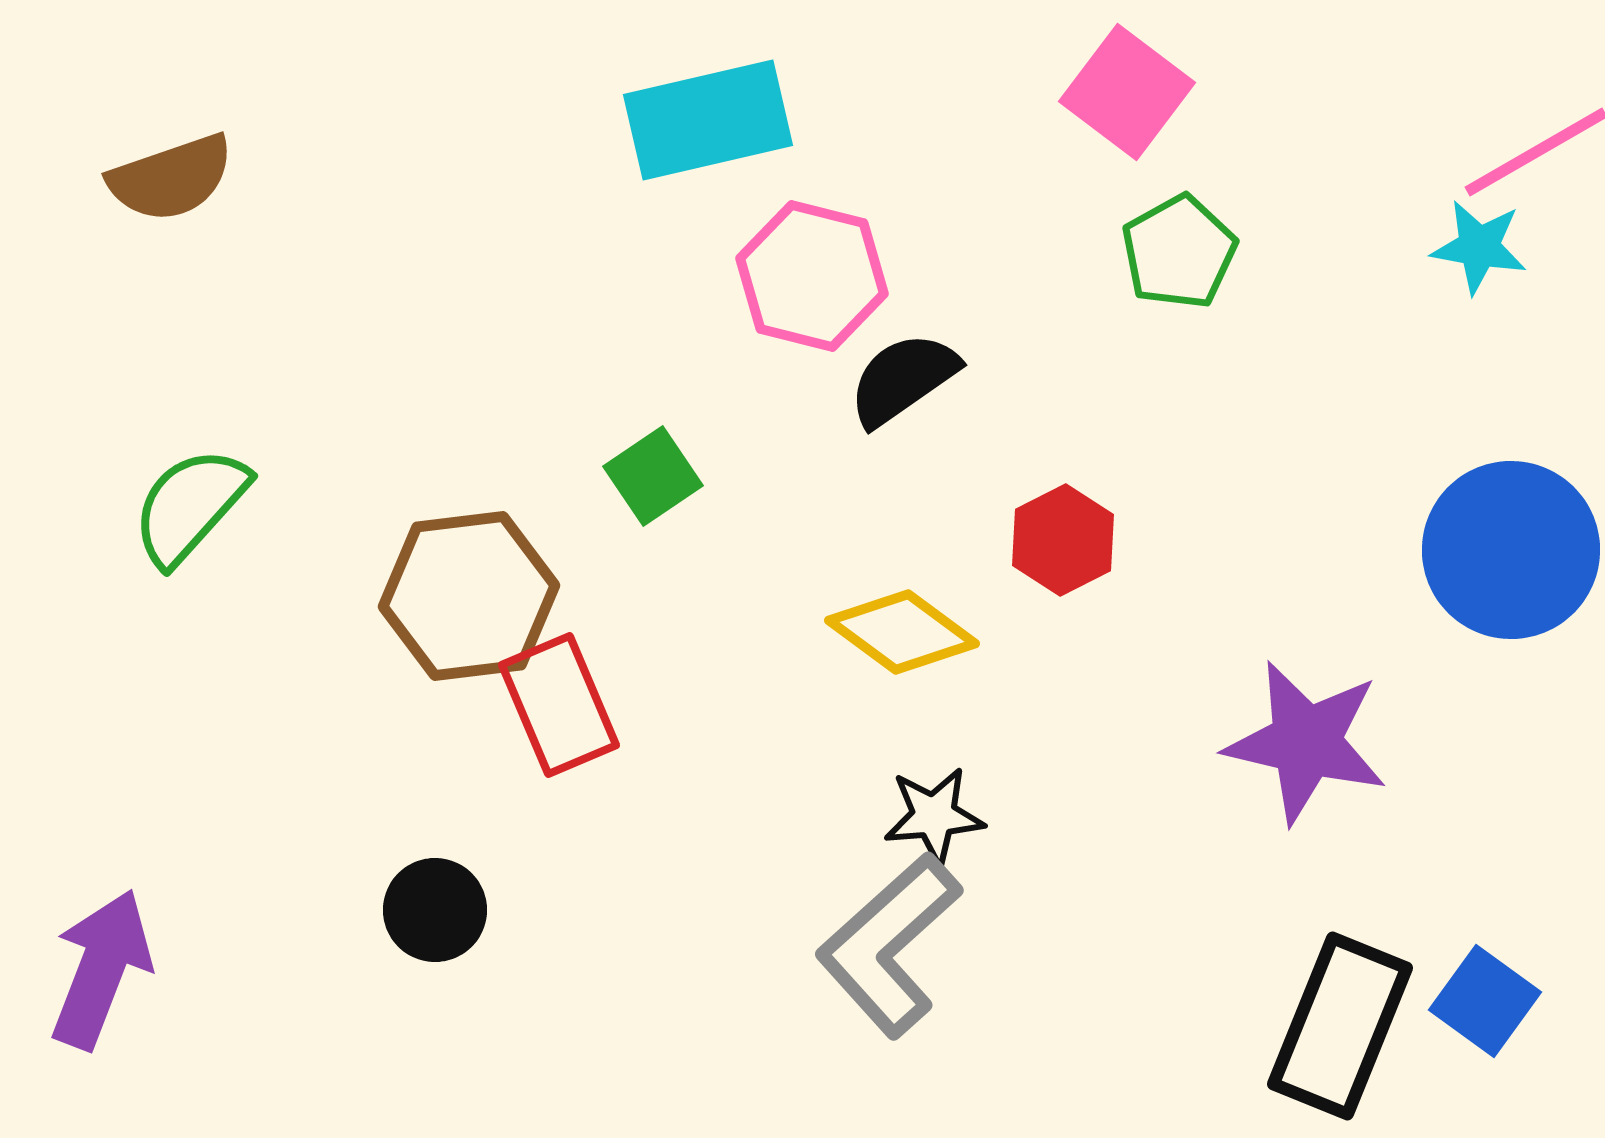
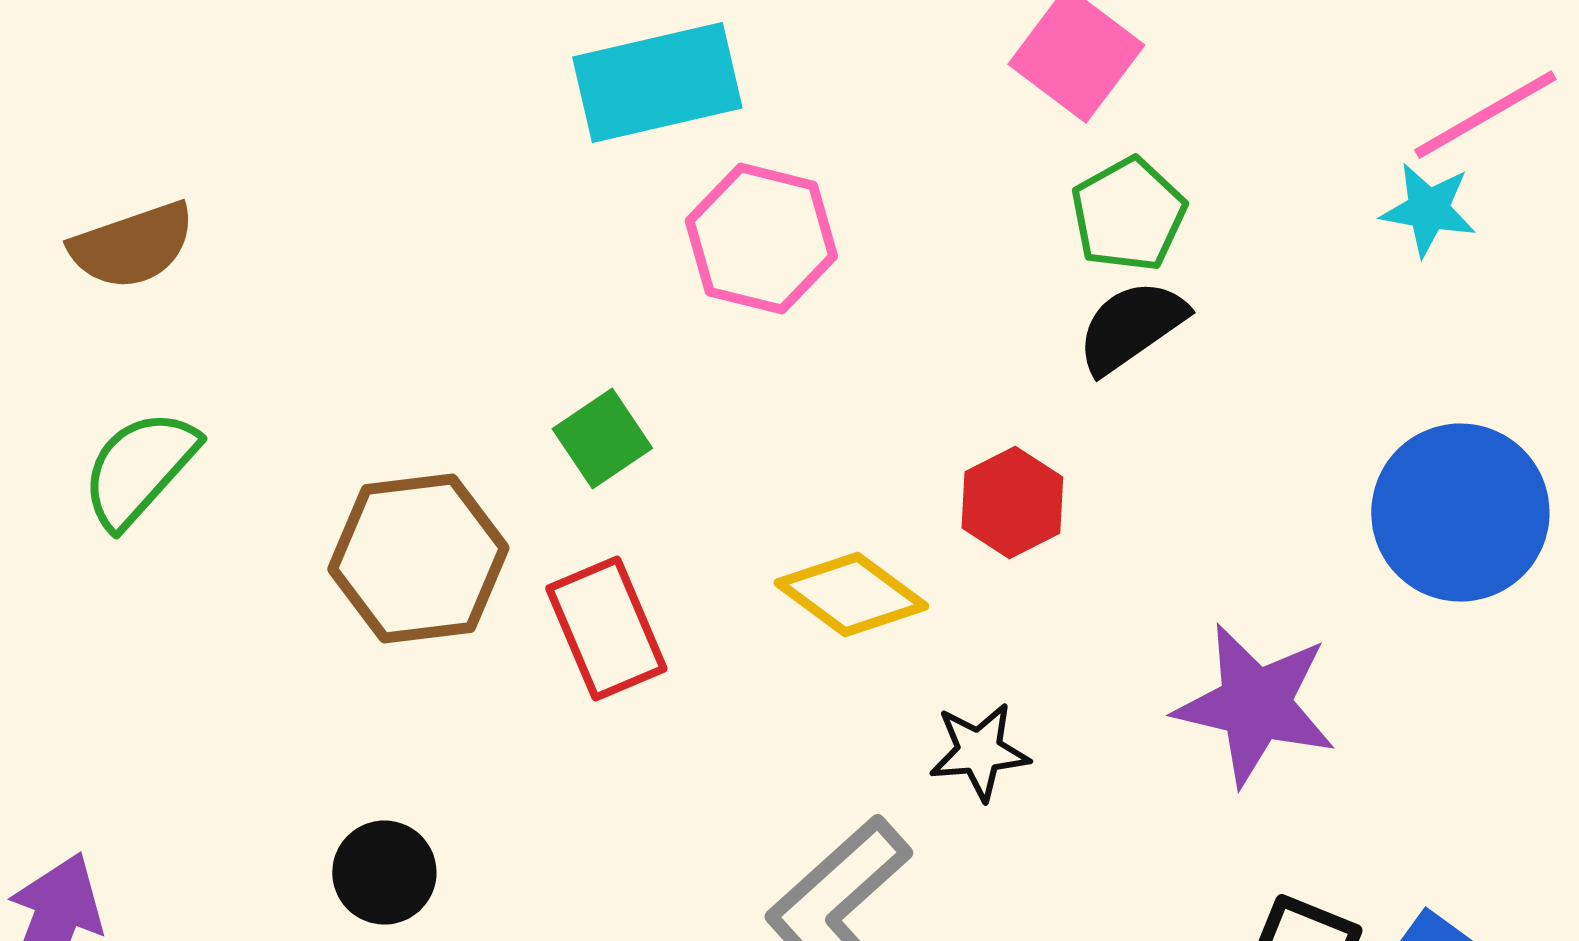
brown semicircle: (171, 178) -> (132, 246), moved
black semicircle: (903, 379) -> (1131, 327), moved
red rectangle: (559, 705) -> (606, 629), moved
black star: (934, 816) -> (979, 752), moved

